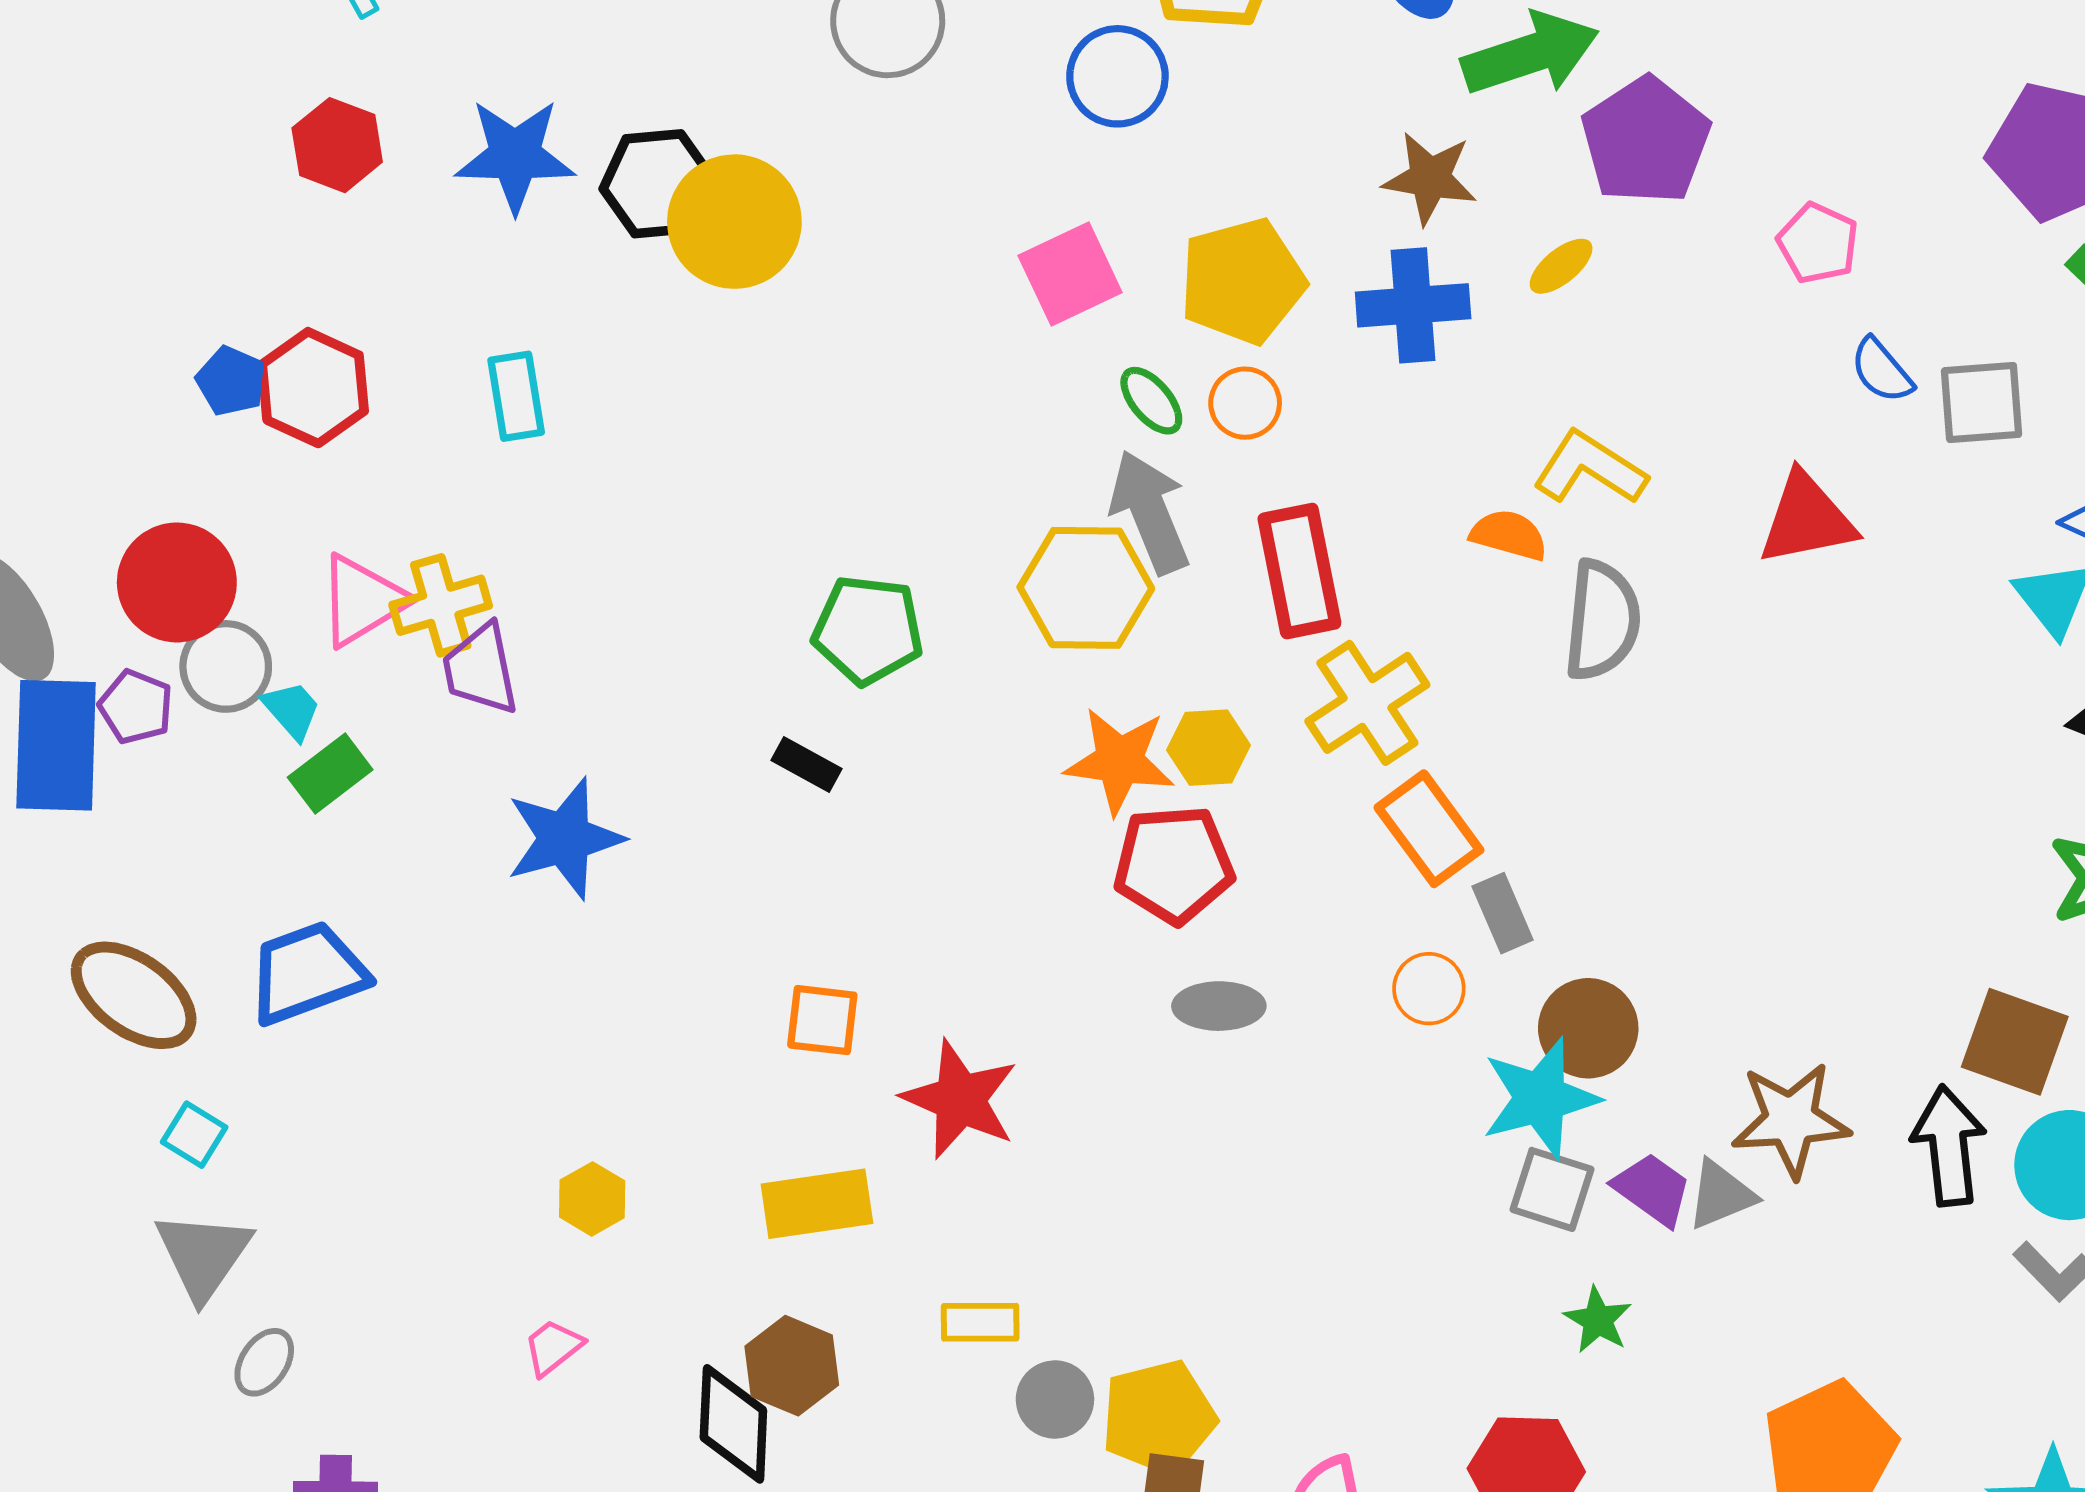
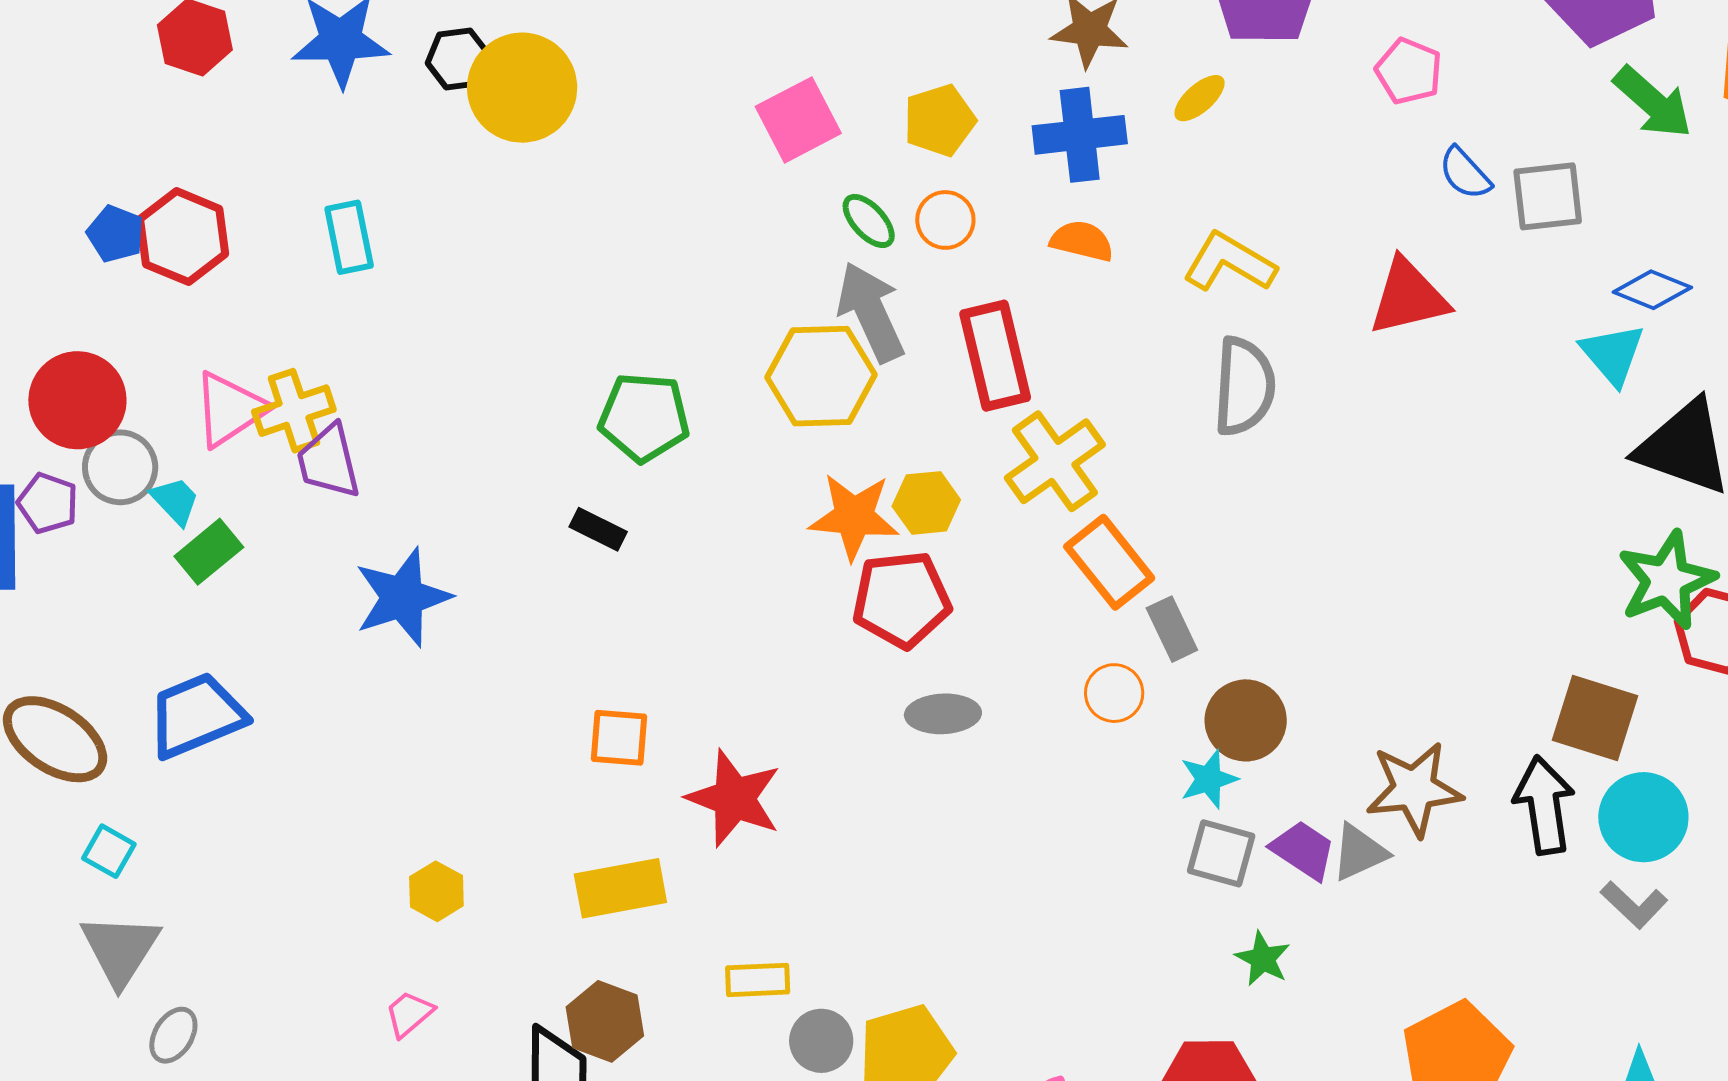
black hexagon: (658, 184) -> (458, 59), size x0.7
yellow pentagon: (1242, 281) -> (939, 120), size x0.7
orange semicircle: (1509, 535) -> (1082, 241), moved
cyan star: (1540, 1098) -> (1209, 779), size x0.6

